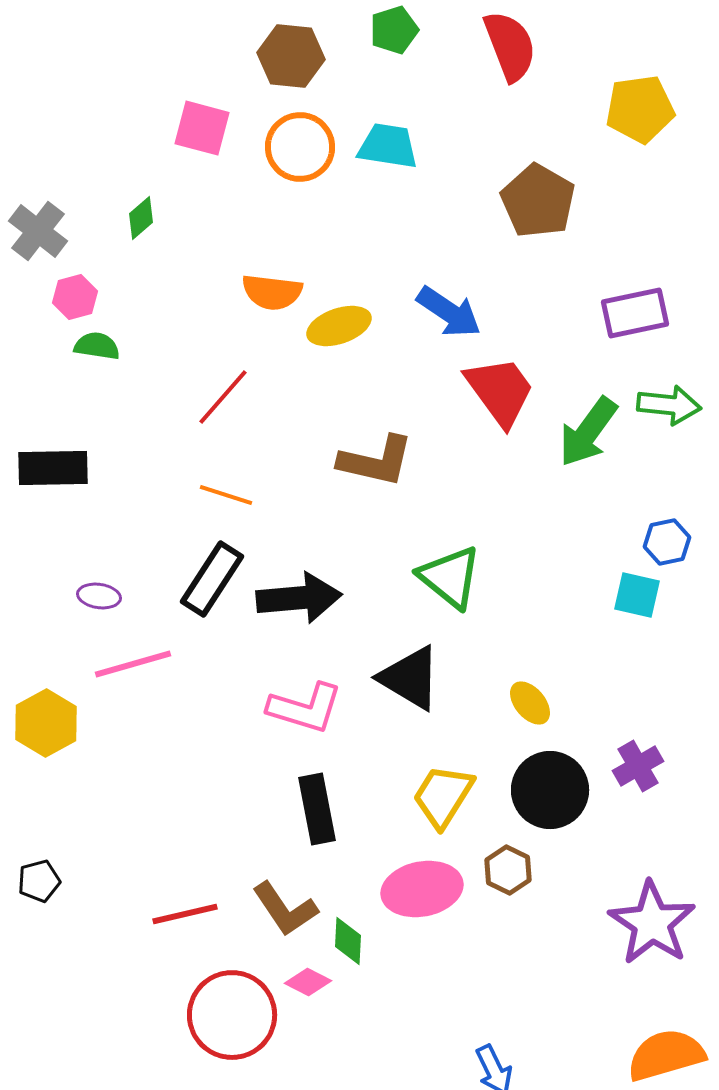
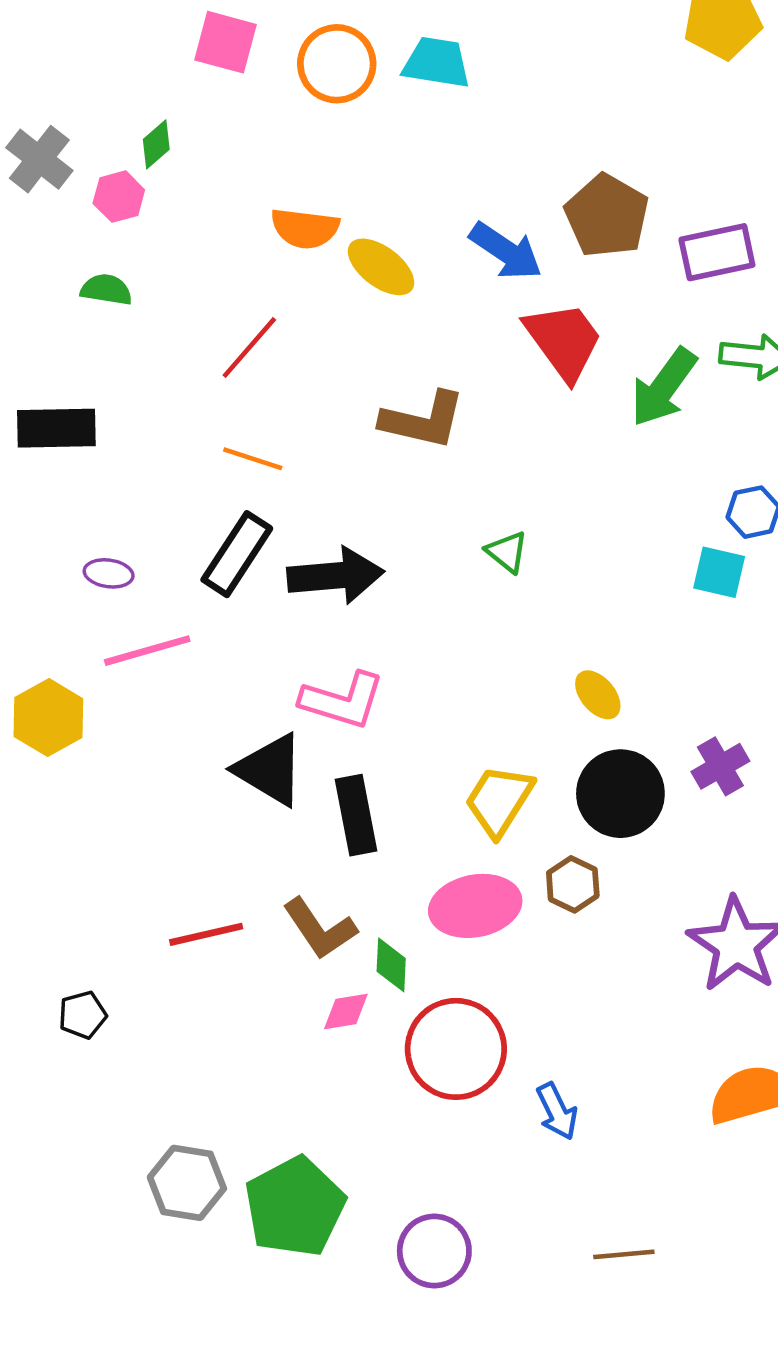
brown pentagon: (538, 201) -> (607, 216), moved
pink hexagon: (75, 297) -> (119, 197), moved
yellow ellipse: (339, 326) -> (381, 267), turned 56
green triangle: (450, 577) -> (507, 552), size x0.6
black triangle: (410, 678) -> (270, 770), moved
black pentagon: (39, 881) -> (82, 1015), moved
pink diamond: (308, 982) -> (346, 1011), turned -36
red circle: (232, 1015) -> (456, 1049), moved

